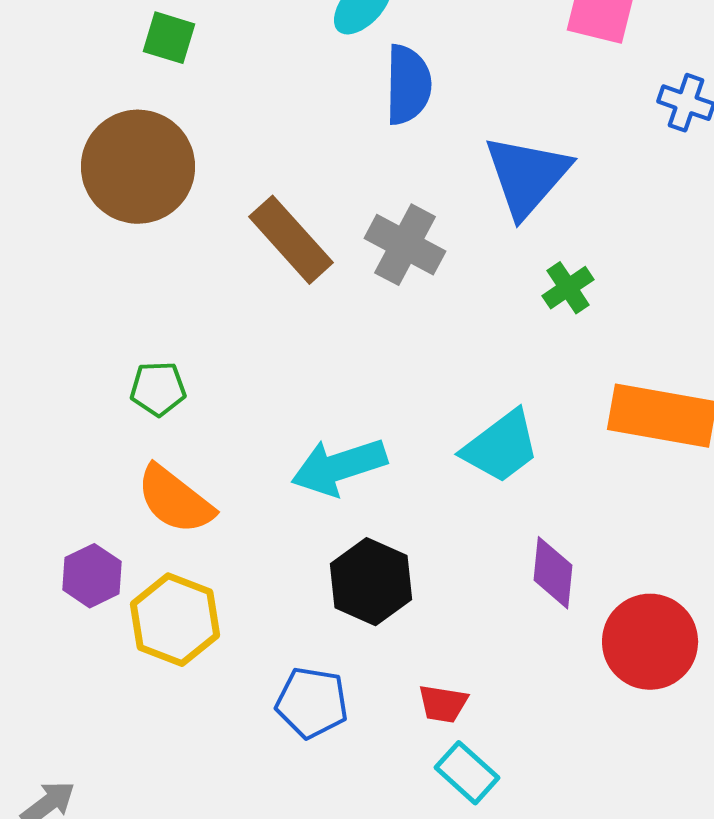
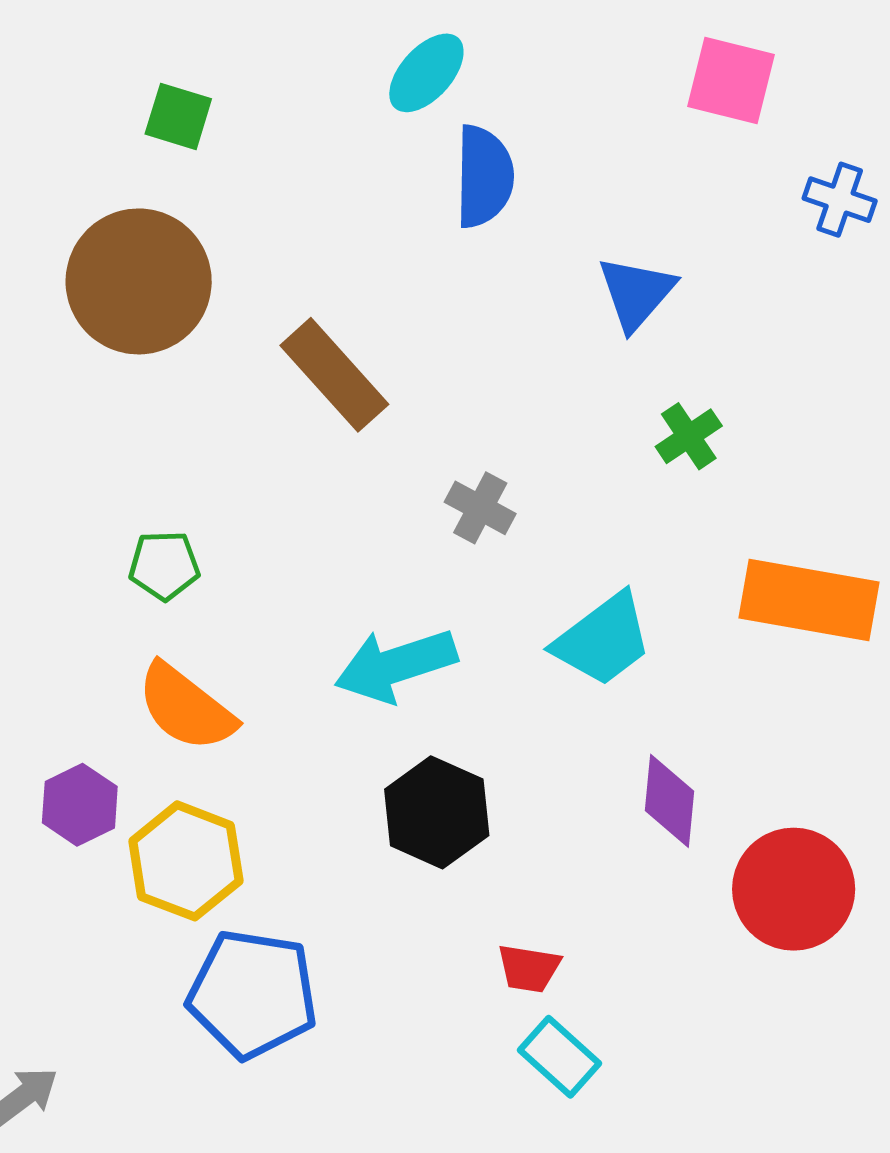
blue triangle: (527, 176) -> (636, 293), size x0.7
gray cross: (405, 245) -> (480, 508), moved, size x0.7
blue pentagon: (312, 703) -> (252, 994), moved, size x1.4

